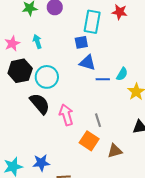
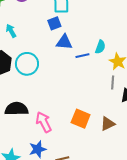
black semicircle: (40, 104) -> (16, 109), moved, turned -40
pink arrow: (66, 115) -> (44, 122), moved
gray line: (98, 120) -> (113, 83), moved, turned 32

